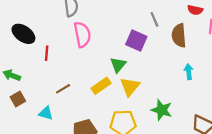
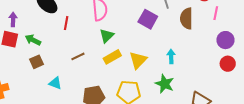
green triangle: (118, 65) -> (107, 36), moved
cyan arrow: (189, 72) -> (171, 56), moved
cyan triangle: (46, 113) -> (55, 83), moved

